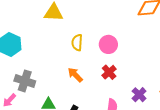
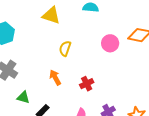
pink circle: (108, 44) -> (110, 43), moved

